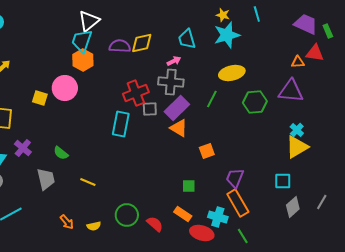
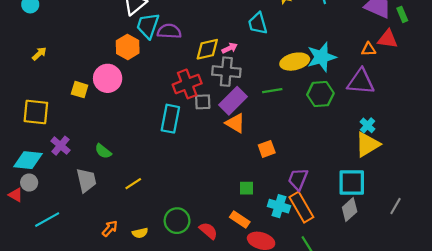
cyan star: (227, 35) -> (322, 57), moved
cyan trapezoid: (187, 39) -> (258, 23), moved
cyan trapezoid: (82, 41) -> (148, 26), moved
yellow diamond: (142, 43) -> (207, 49), moved
green line: (212, 99) -> (272, 91), turned 54
cyan square: (283, 181) -> (352, 183), size x1.5
yellow line: (88, 182) -> (133, 184), turned -56
gray diamond: (293, 207) -> (350, 209), moved
cyan cross: (218, 217) -> (279, 206), moved
orange arrow: (67, 222) -> (110, 228), turned -98

